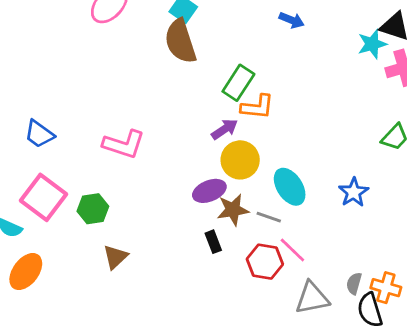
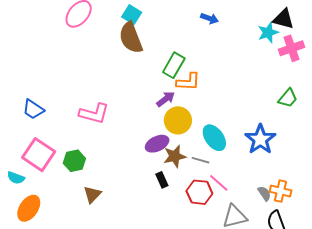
blue star: (354, 192) -> (260, 139), size x1.4
gray semicircle: (354, 283) -> (264, 193), moved, turned 133
orange cross: (386, 288) -> (281, 191), moved

